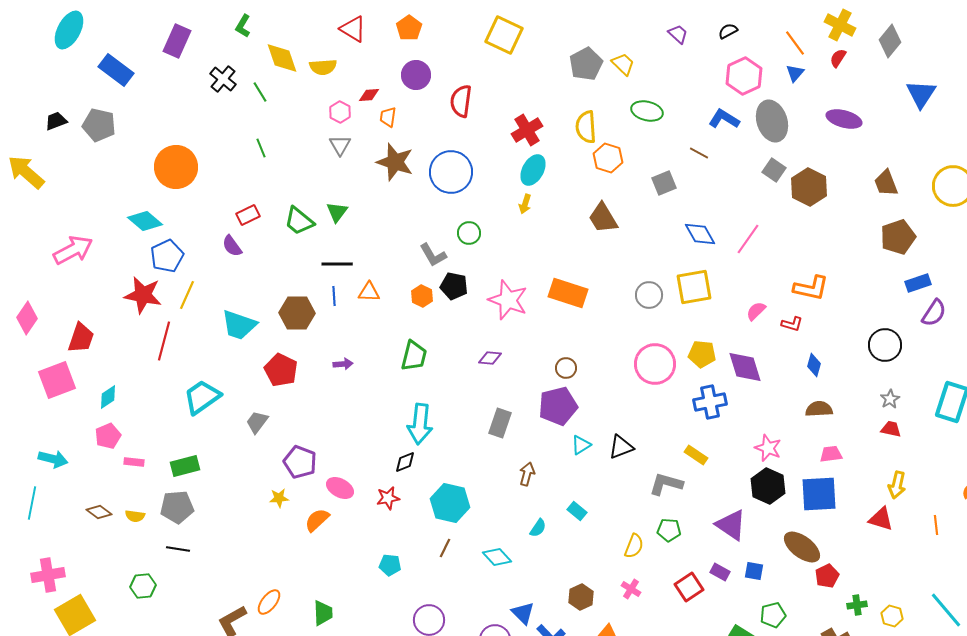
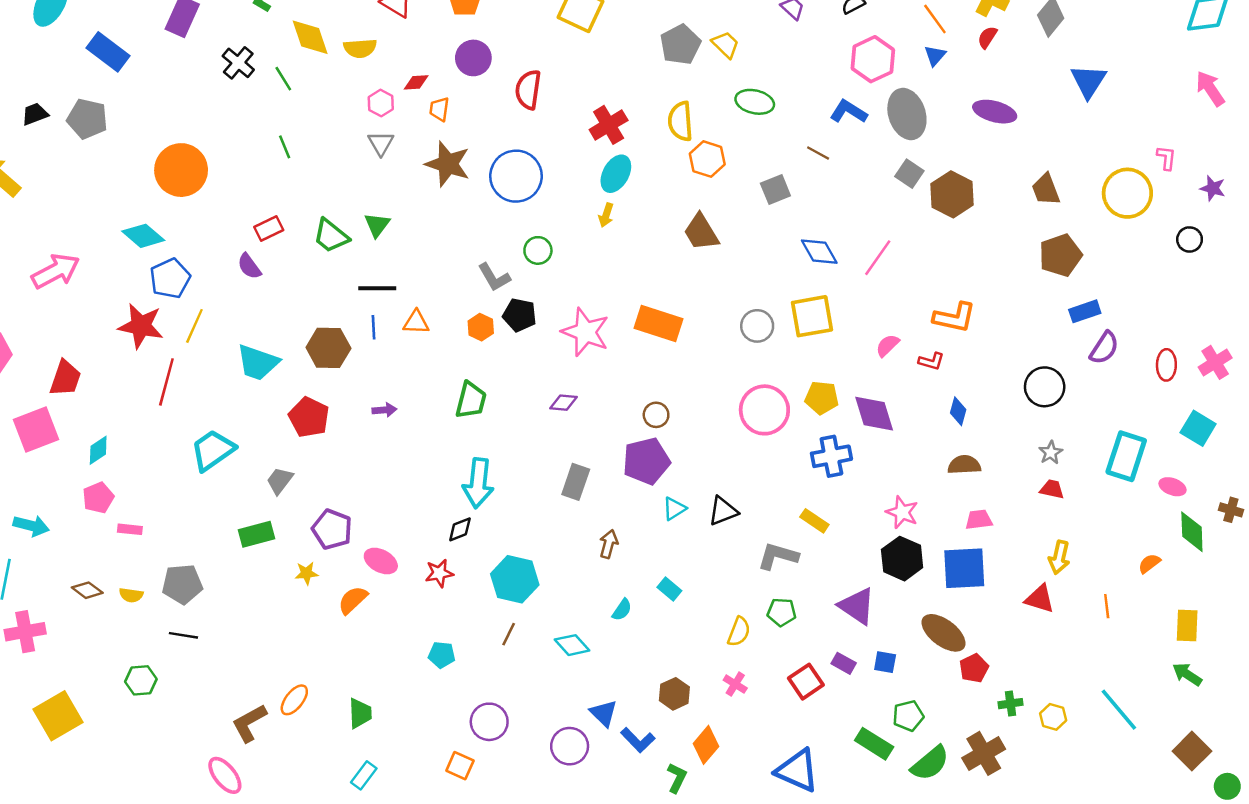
green rectangle: (185, 466) -> (257, 534), moved
pink cross: (48, 575) -> (25, 632), moved

